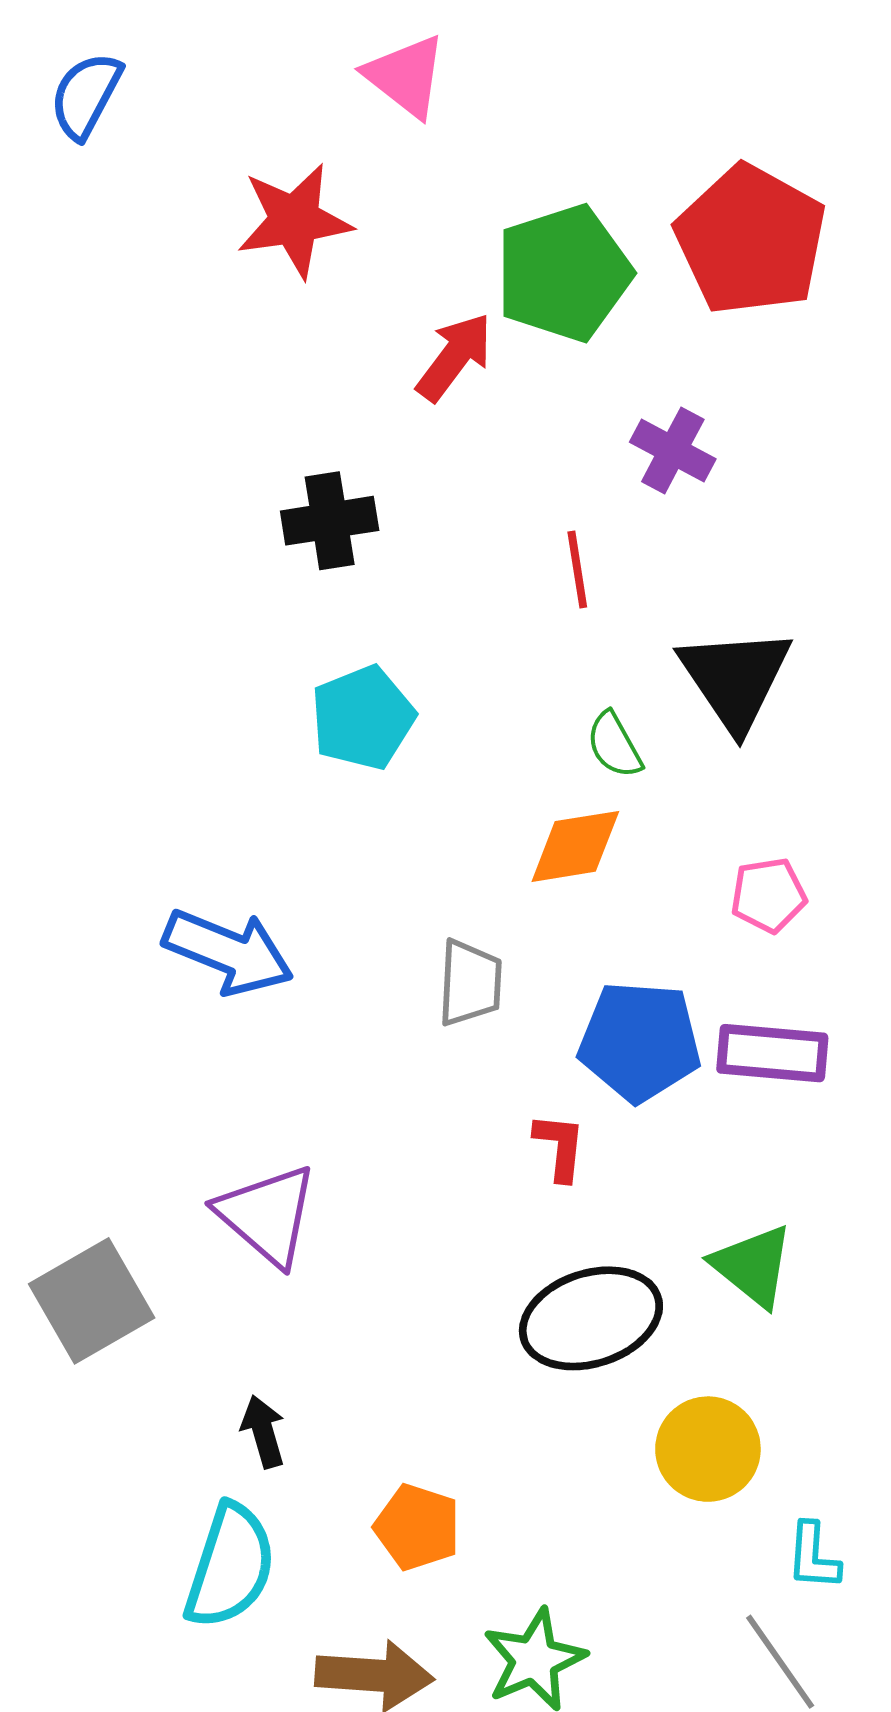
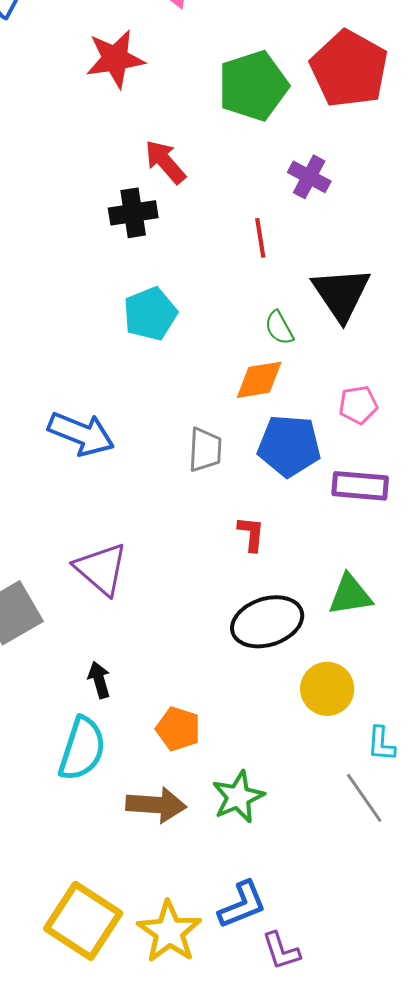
red arrow: (454, 357) -> (165, 162), moved, turned -78
blue pentagon: (640, 1041) -> (289, 446), moved
green triangle: (753, 1266) -> (350, 595), turned -48

